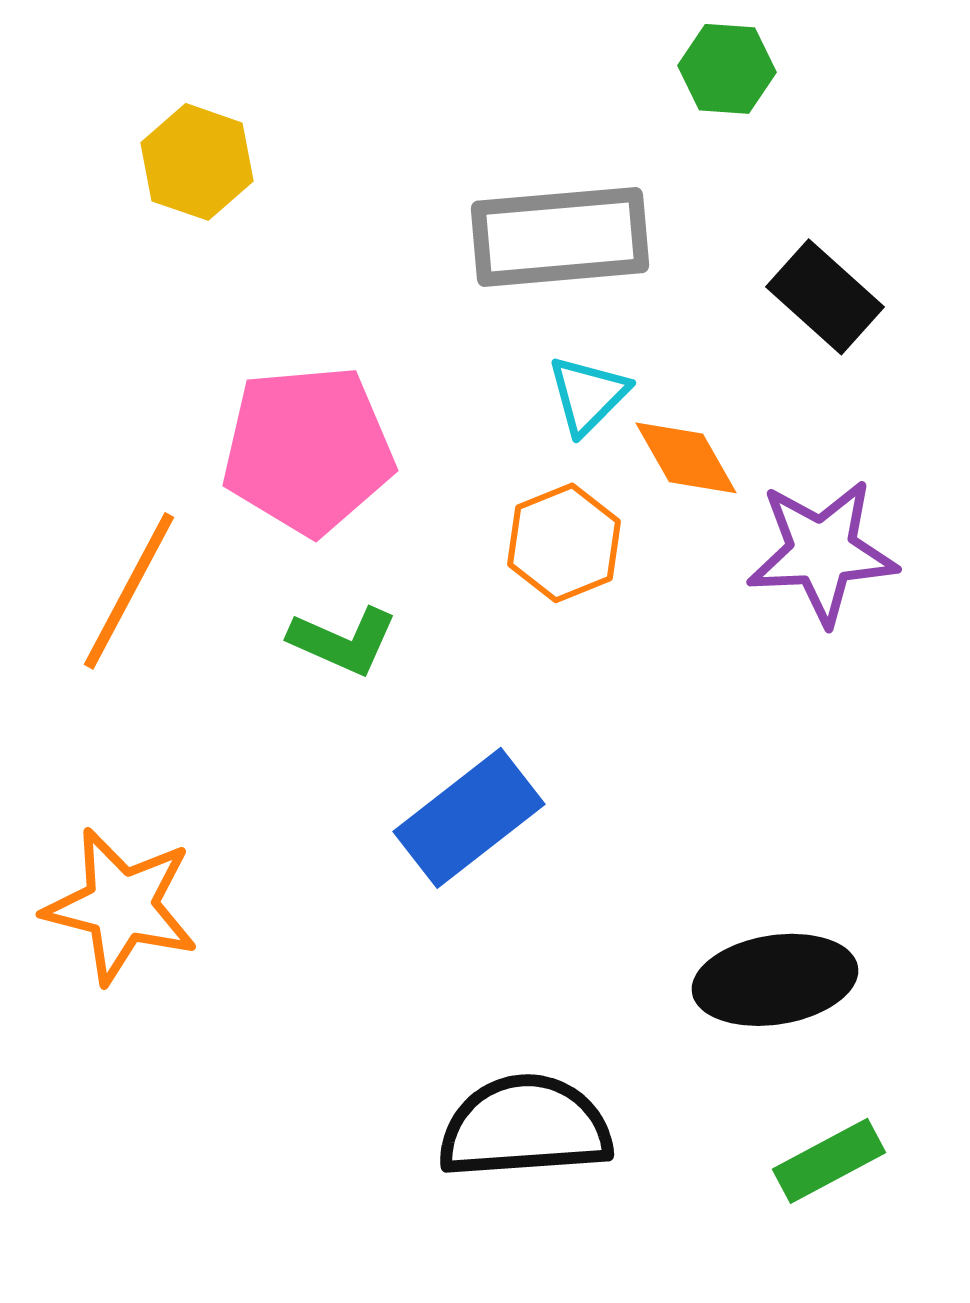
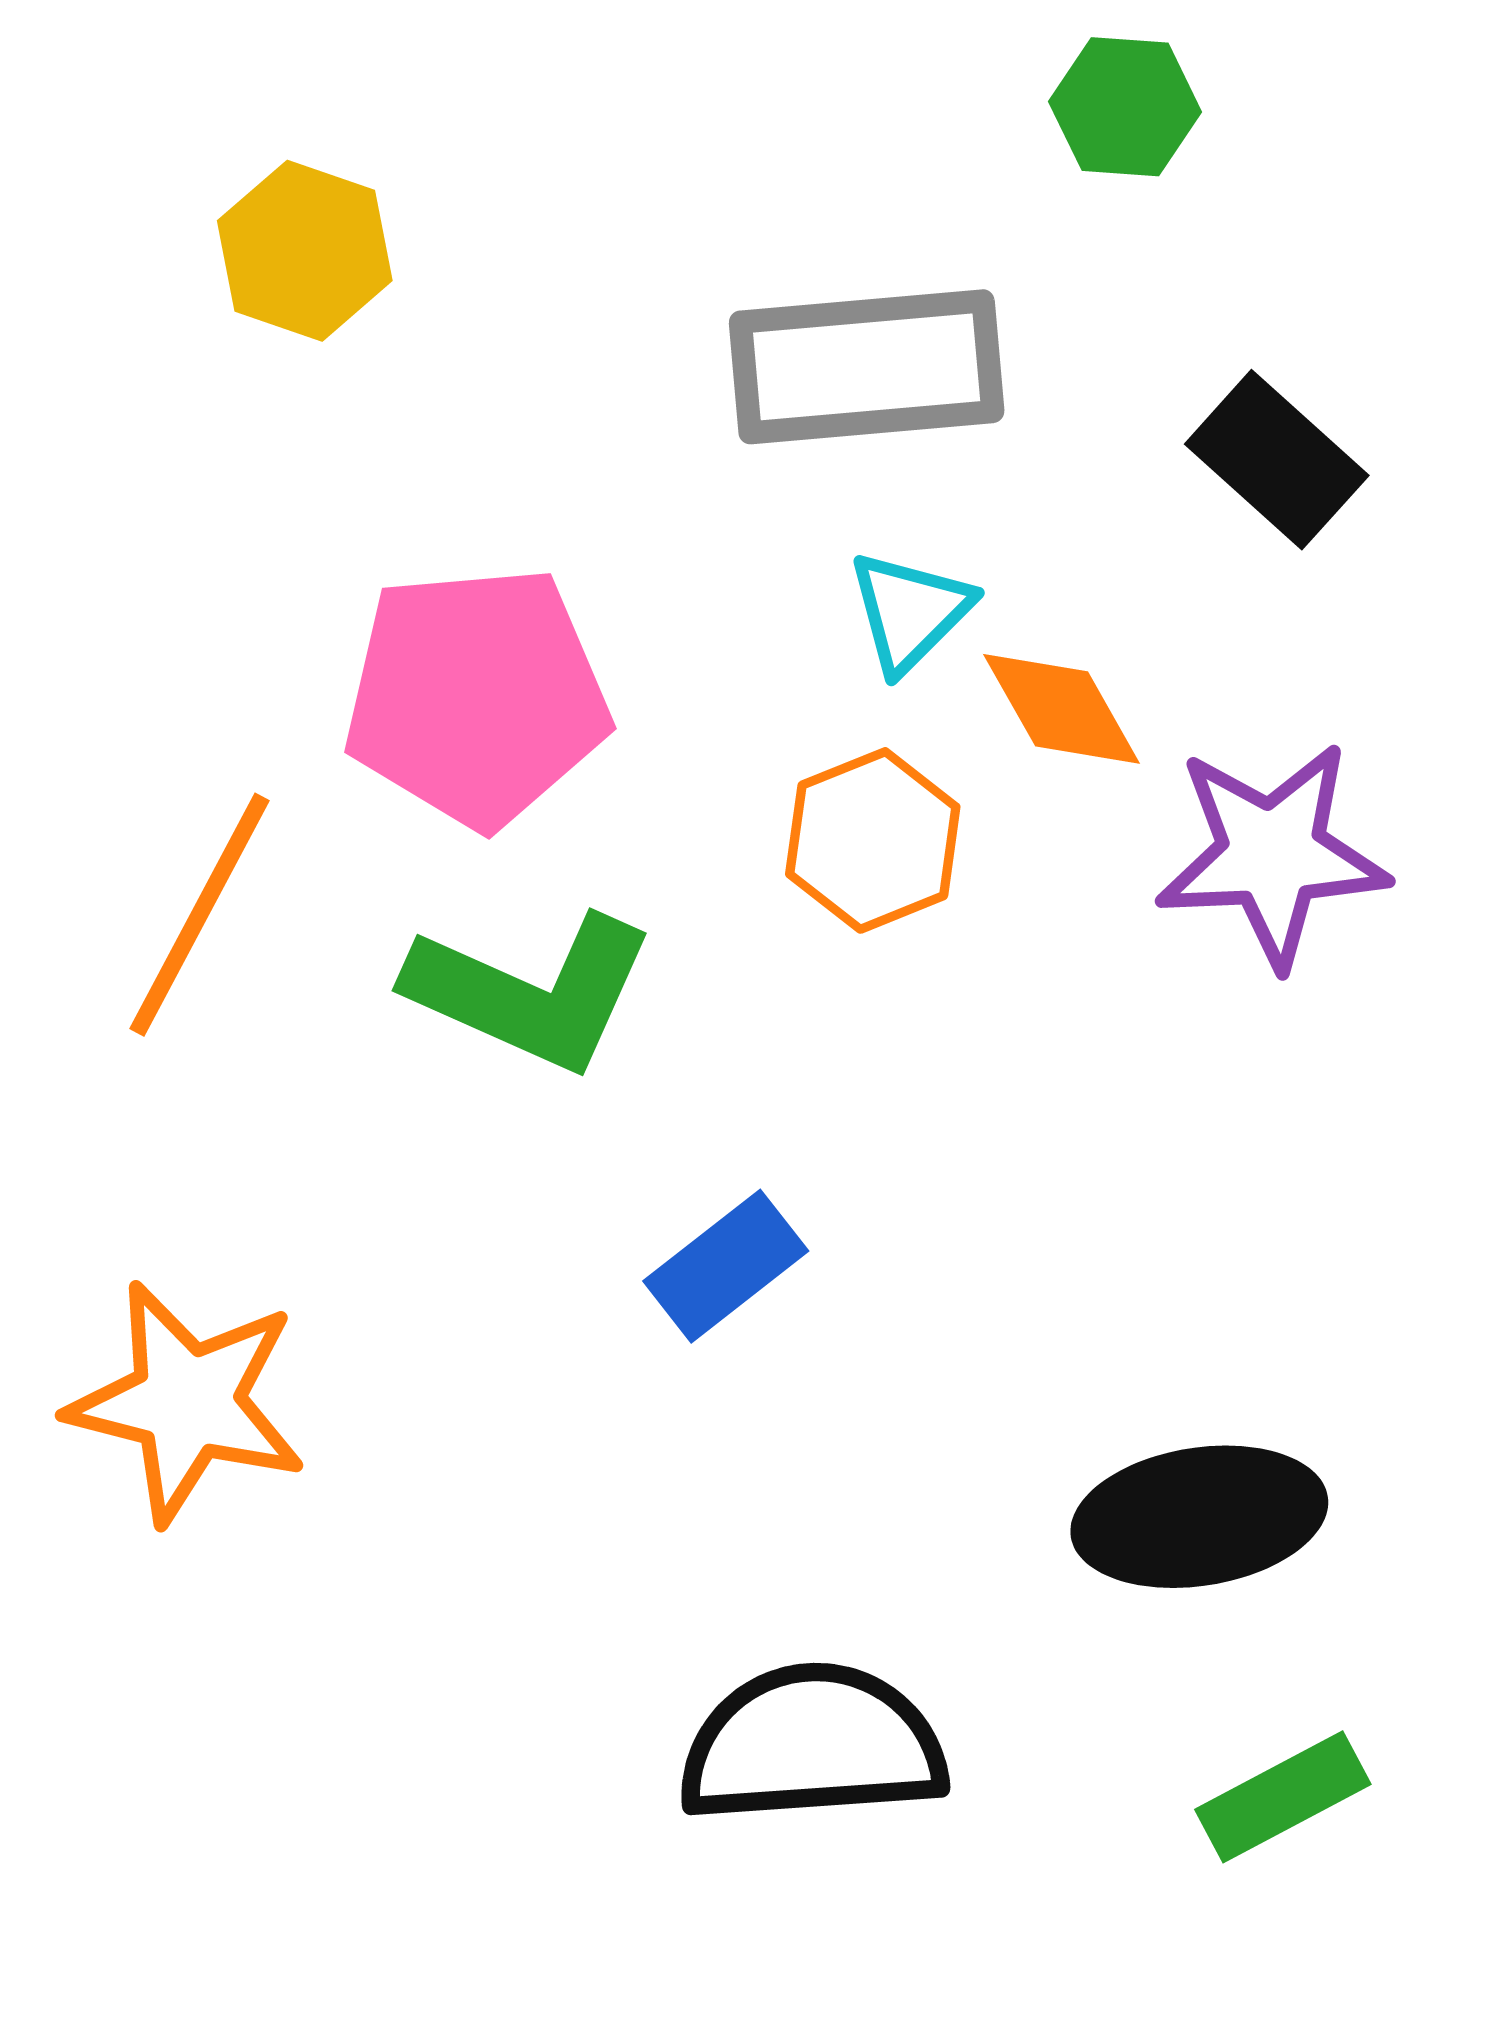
green L-shape: (343, 641) -> (531, 992), size x1.5
blue rectangle: (469, 818) -> (726, 1266), size x0.7

